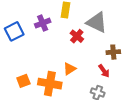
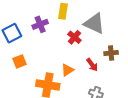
red arrow: (104, 71) -> (92, 65), moved
orange square: (23, 81) -> (19, 61), moved

